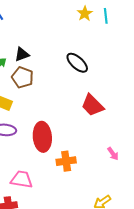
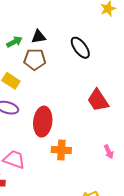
black ellipse: (77, 63) -> (80, 48), moved
brown pentagon: (23, 77) -> (35, 59), turned -30

